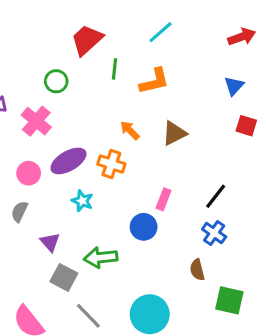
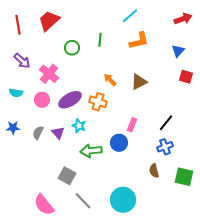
red trapezoid: (87, 40) -> (49, 21), moved
green circle: (56, 81) -> (72, 48), moved
orange L-shape: (154, 81) -> (139, 41), moved
pink circle: (29, 173) -> (42, 100), moved
blue cross: (214, 233) -> (165, 147), turned 35
purple triangle: (50, 242) -> (58, 133), moved
green arrow: (101, 258) -> (91, 151), moved
green square: (229, 300) -> (184, 177), moved

